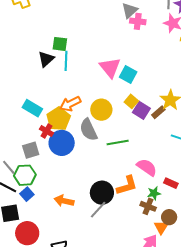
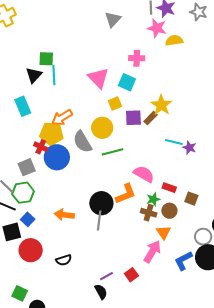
pink cross: (138, 21) -> (137, 58), moved
cyan square: (128, 74) -> (127, 82), moved
yellow square: (131, 101) -> (115, 103), moved, turned 32
cyan rectangle: (32, 108) -> (23, 106), moved, turned 42
yellow circle: (101, 110) -> (102, 128), moved
purple square: (141, 110) -> (133, 118), turned -30
yellow pentagon: (58, 119) -> (52, 134), turned -30
blue square: (27, 194) -> (28, 219), moved
gray line: (98, 210) -> (99, 221), turned -30
brown circle: (169, 217) -> (169, 211), moved

